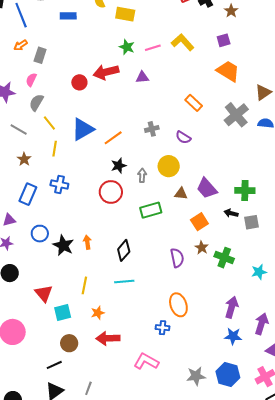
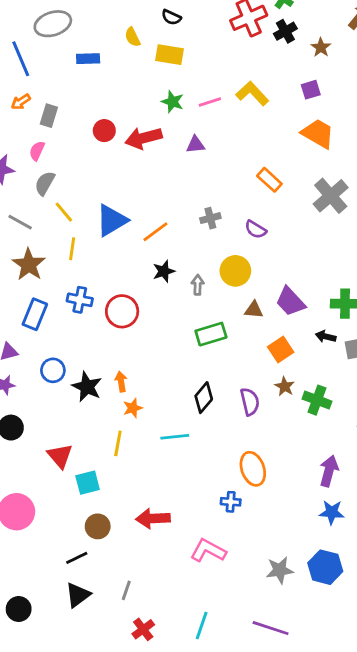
red circle: (79, 82) -> (104, 131), moved
brown star: (24, 159) -> (29, 265), size x1.6
red circle: (111, 192) -> (122, 311), moved
black diamond: (124, 250) -> (204, 398), moved
orange star: (98, 313) -> (133, 408), moved

